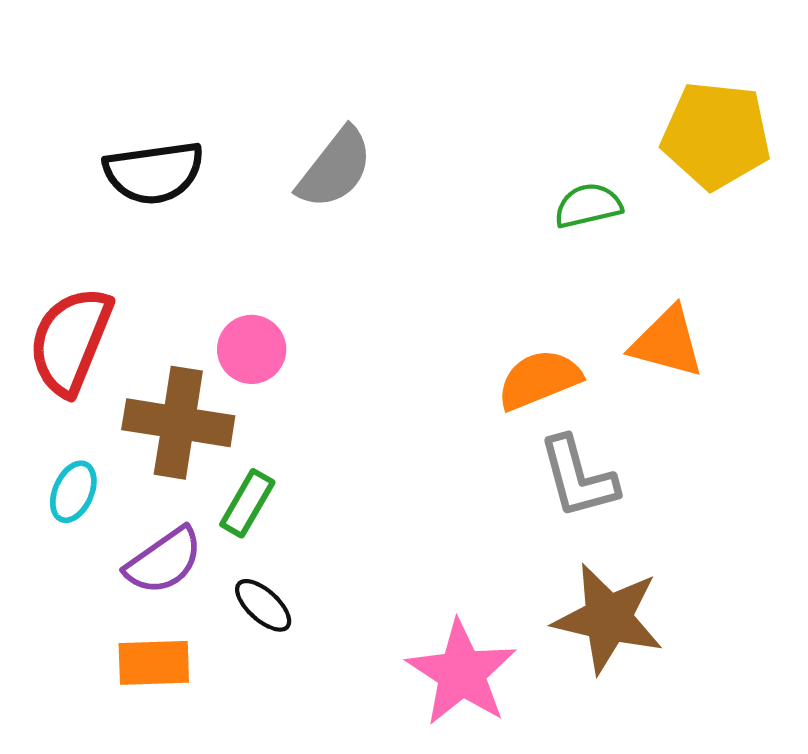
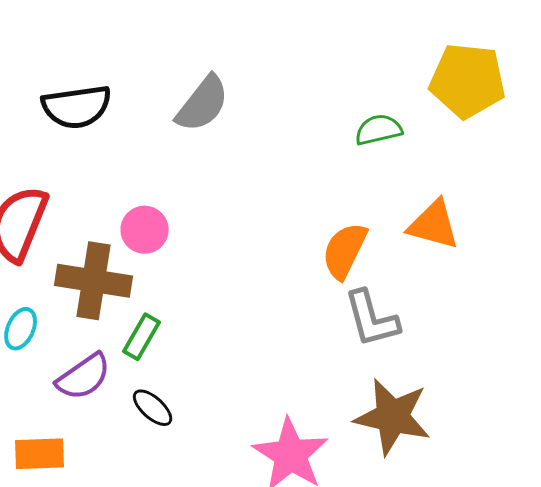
orange semicircle: (539, 380) -> (345, 251), turned -42
orange rectangle: (154, 663) -> (40, 454), moved

